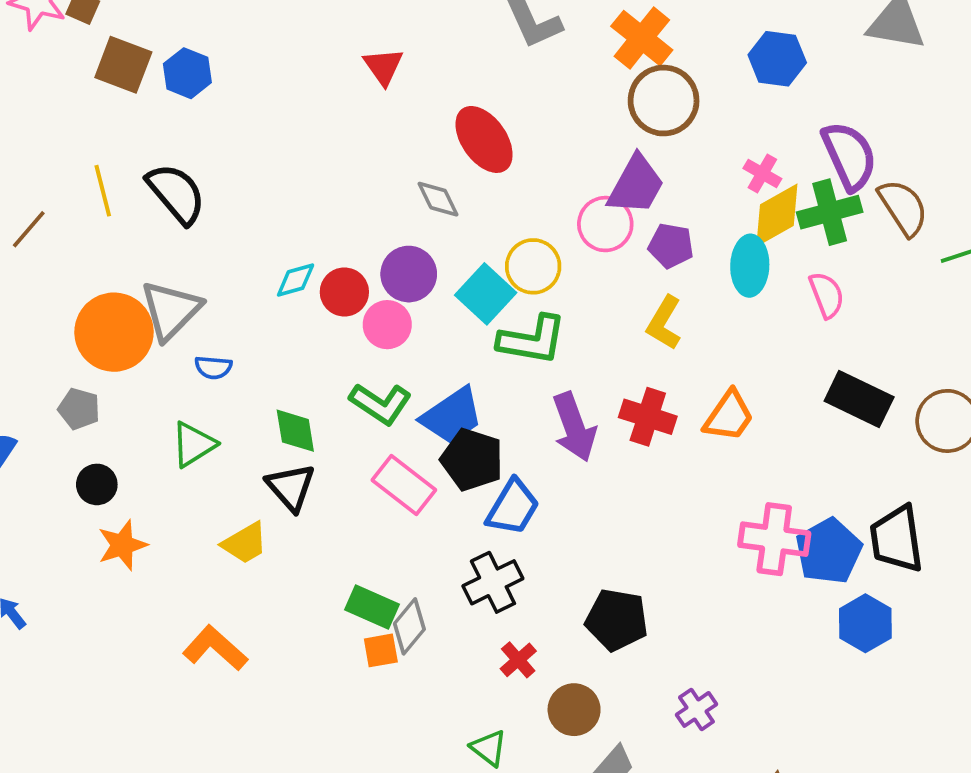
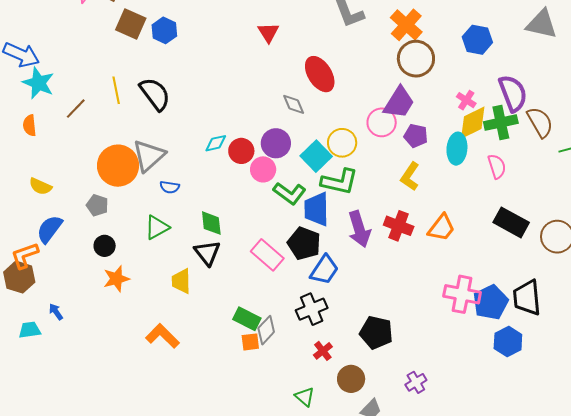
green L-shape: (380, 404) -> (290, 193), moved
blue trapezoid: (452, 416) -> (317, 209), moved, turned 120
yellow trapezoid: (245, 543) -> (181, 281), turned 116

